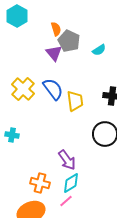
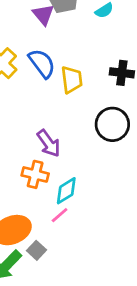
purple arrow: (67, 160) -> (49, 143), moved
orange cross: (40, 183) -> (35, 174), moved

